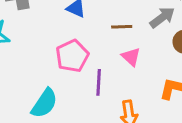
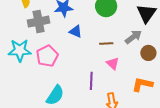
pink pentagon: (72, 56) -> (47, 56), moved

